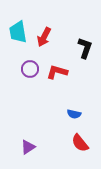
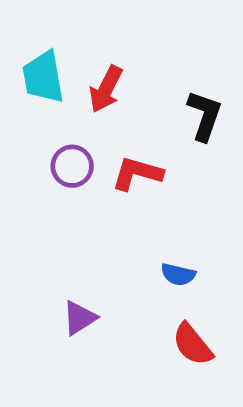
purple triangle: (28, 147) -> (79, 318), moved

